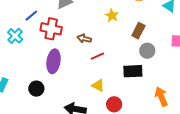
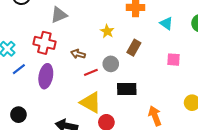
blue line: (31, 16) -> (19, 69), moved
gray circle: (147, 51) -> (111, 64), moved
yellow triangle: (98, 85) -> (91, 102), size x1.6
black circle: (36, 89) -> (18, 115), moved

